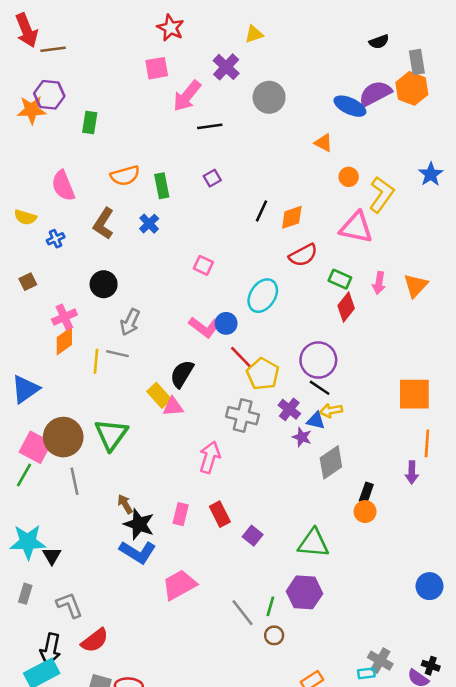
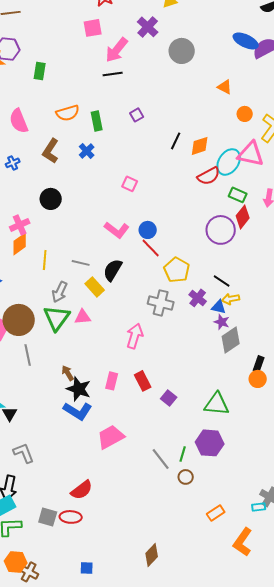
blue ellipse: (350, 106) -> (246, 41), moved
black line: (210, 126) -> (113, 74), moved
cyan ellipse: (263, 296) -> (229, 162), moved
gray arrow: (130, 322) -> (60, 292), moved
pink L-shape: (205, 327) -> (117, 230), moved
gray line: (117, 354) -> (81, 263), moved
red line: (241, 357) -> (151, 248), moved
purple circle: (318, 360) -> (221, 230), moved
pink triangle: (173, 407) -> (83, 317), moved
purple star: (302, 437) -> (222, 322), moved
red semicircle: (95, 640) -> (82, 490), moved

